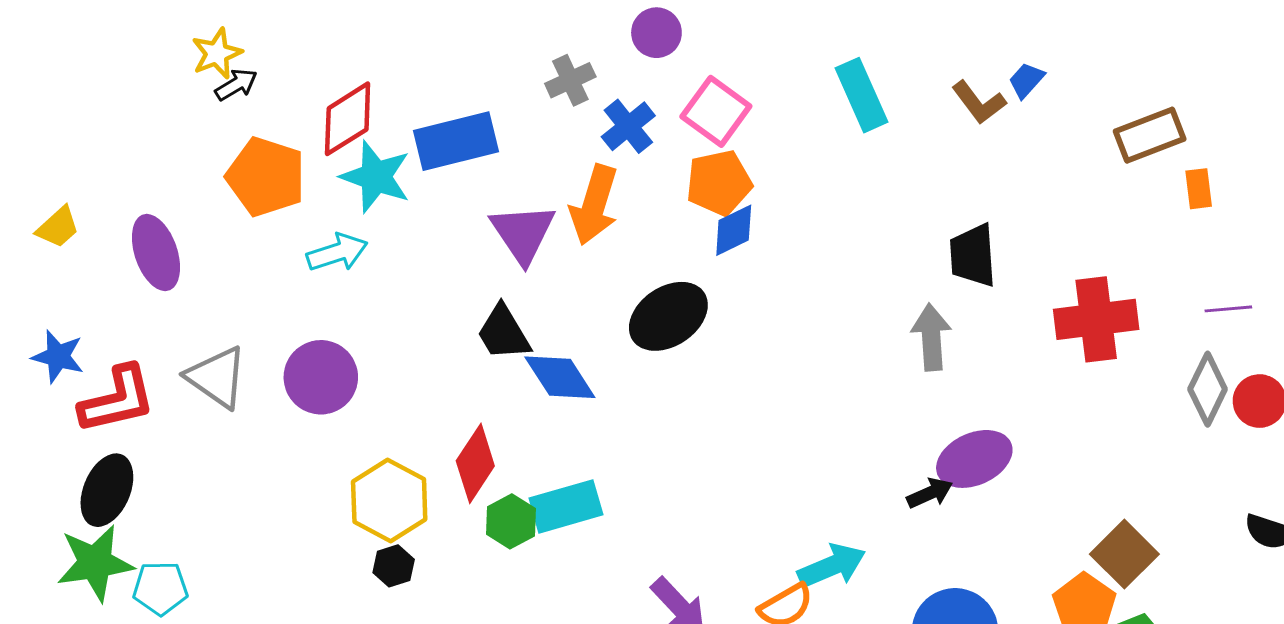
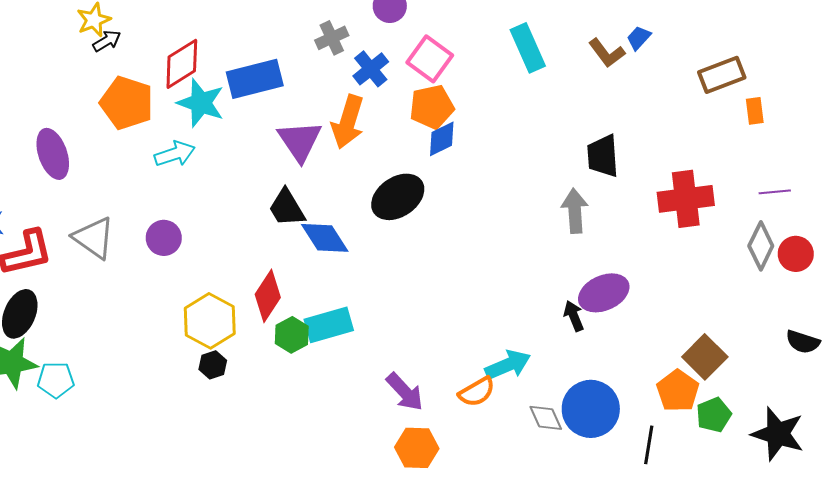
purple circle: (321, 377) -> (164, 238), size x0.7
black arrow: (930, 493) -> (574, 316), turned -88

